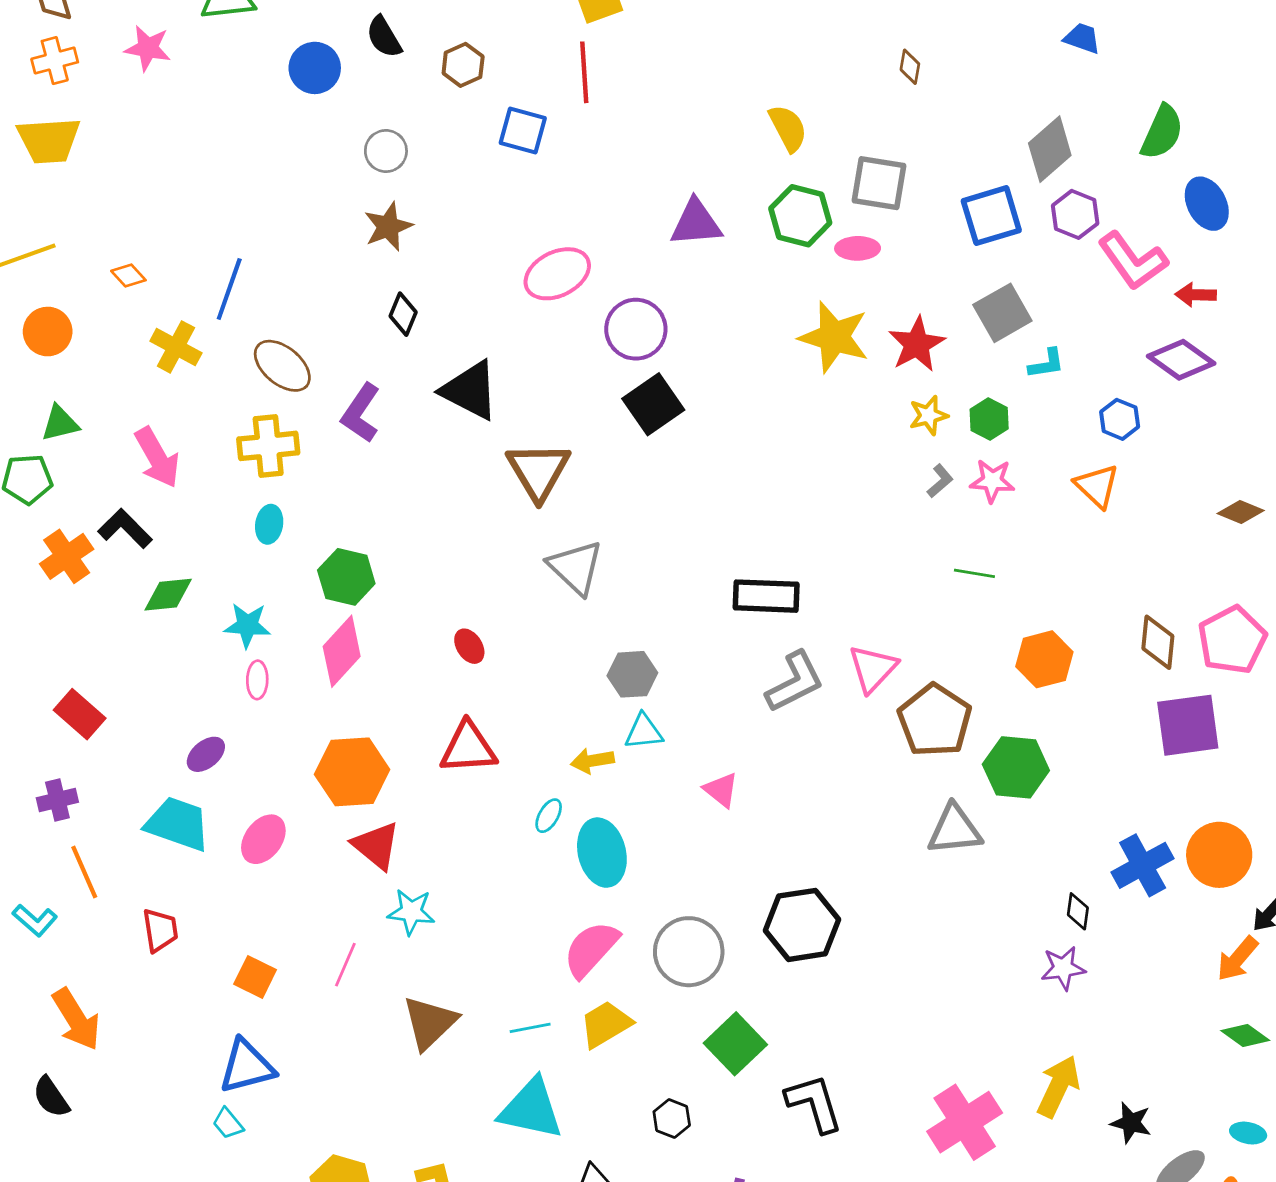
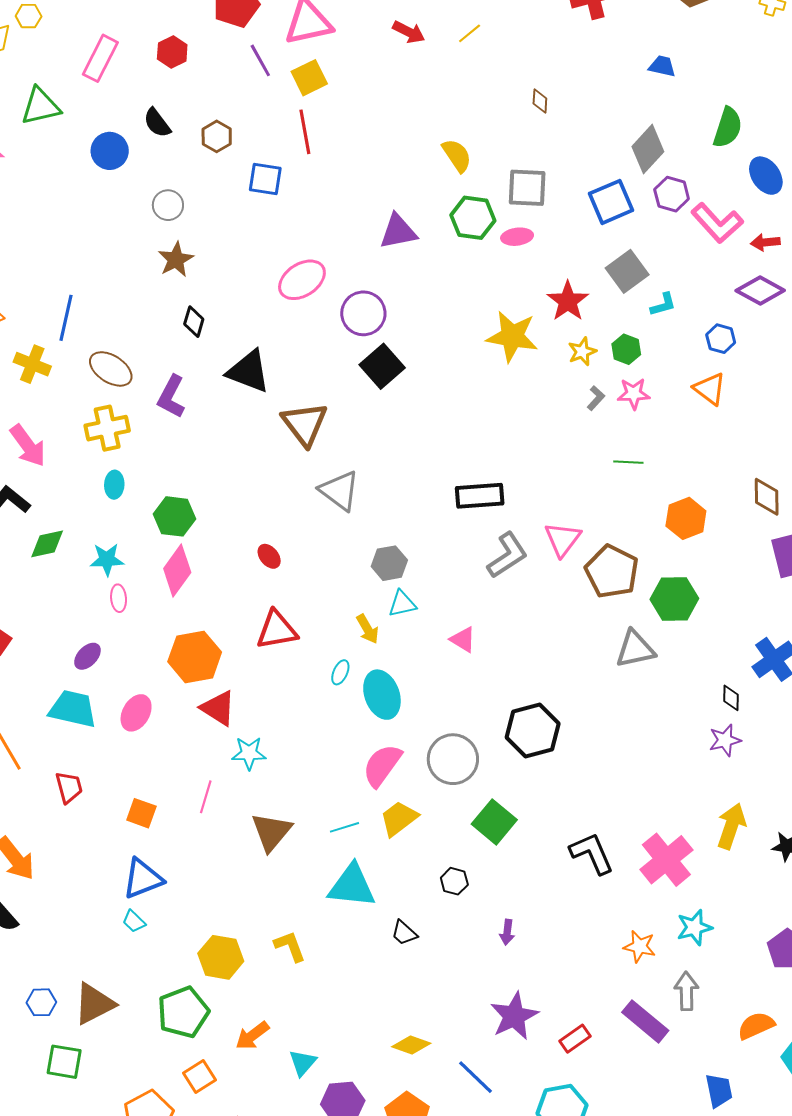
yellow star: (834, 337) -> (512, 336), moved
yellow arrow: (592, 761) -> (367, 629), turned -104
black L-shape: (814, 1103) -> (592, 853), moved

